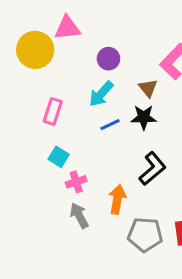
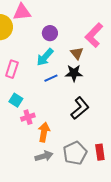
orange arrow: (117, 199) -> (44, 132), moved
gray arrow: (79, 215) -> (44, 156), moved, turned 102
gray pentagon: (145, 235) -> (75, 153), turned -30

